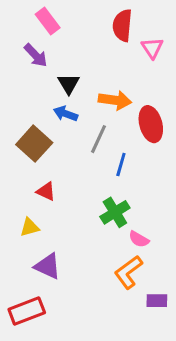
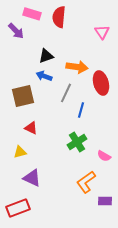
pink rectangle: (48, 21) -> (32, 14), turned -36
red semicircle: (122, 25) -> (59, 17), moved
purple arrow: (36, 55) -> (16, 31), moved
black triangle: (69, 84) -> (46, 56), turned 42
brown square: (34, 144) -> (23, 96), turned 35
pink semicircle: (139, 239) -> (104, 156), moved

